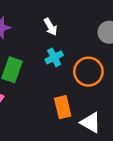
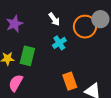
orange circle: (88, 72) -> (85, 27), moved

